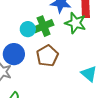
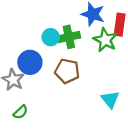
brown pentagon: (47, 56) -> (67, 71), turned 30

